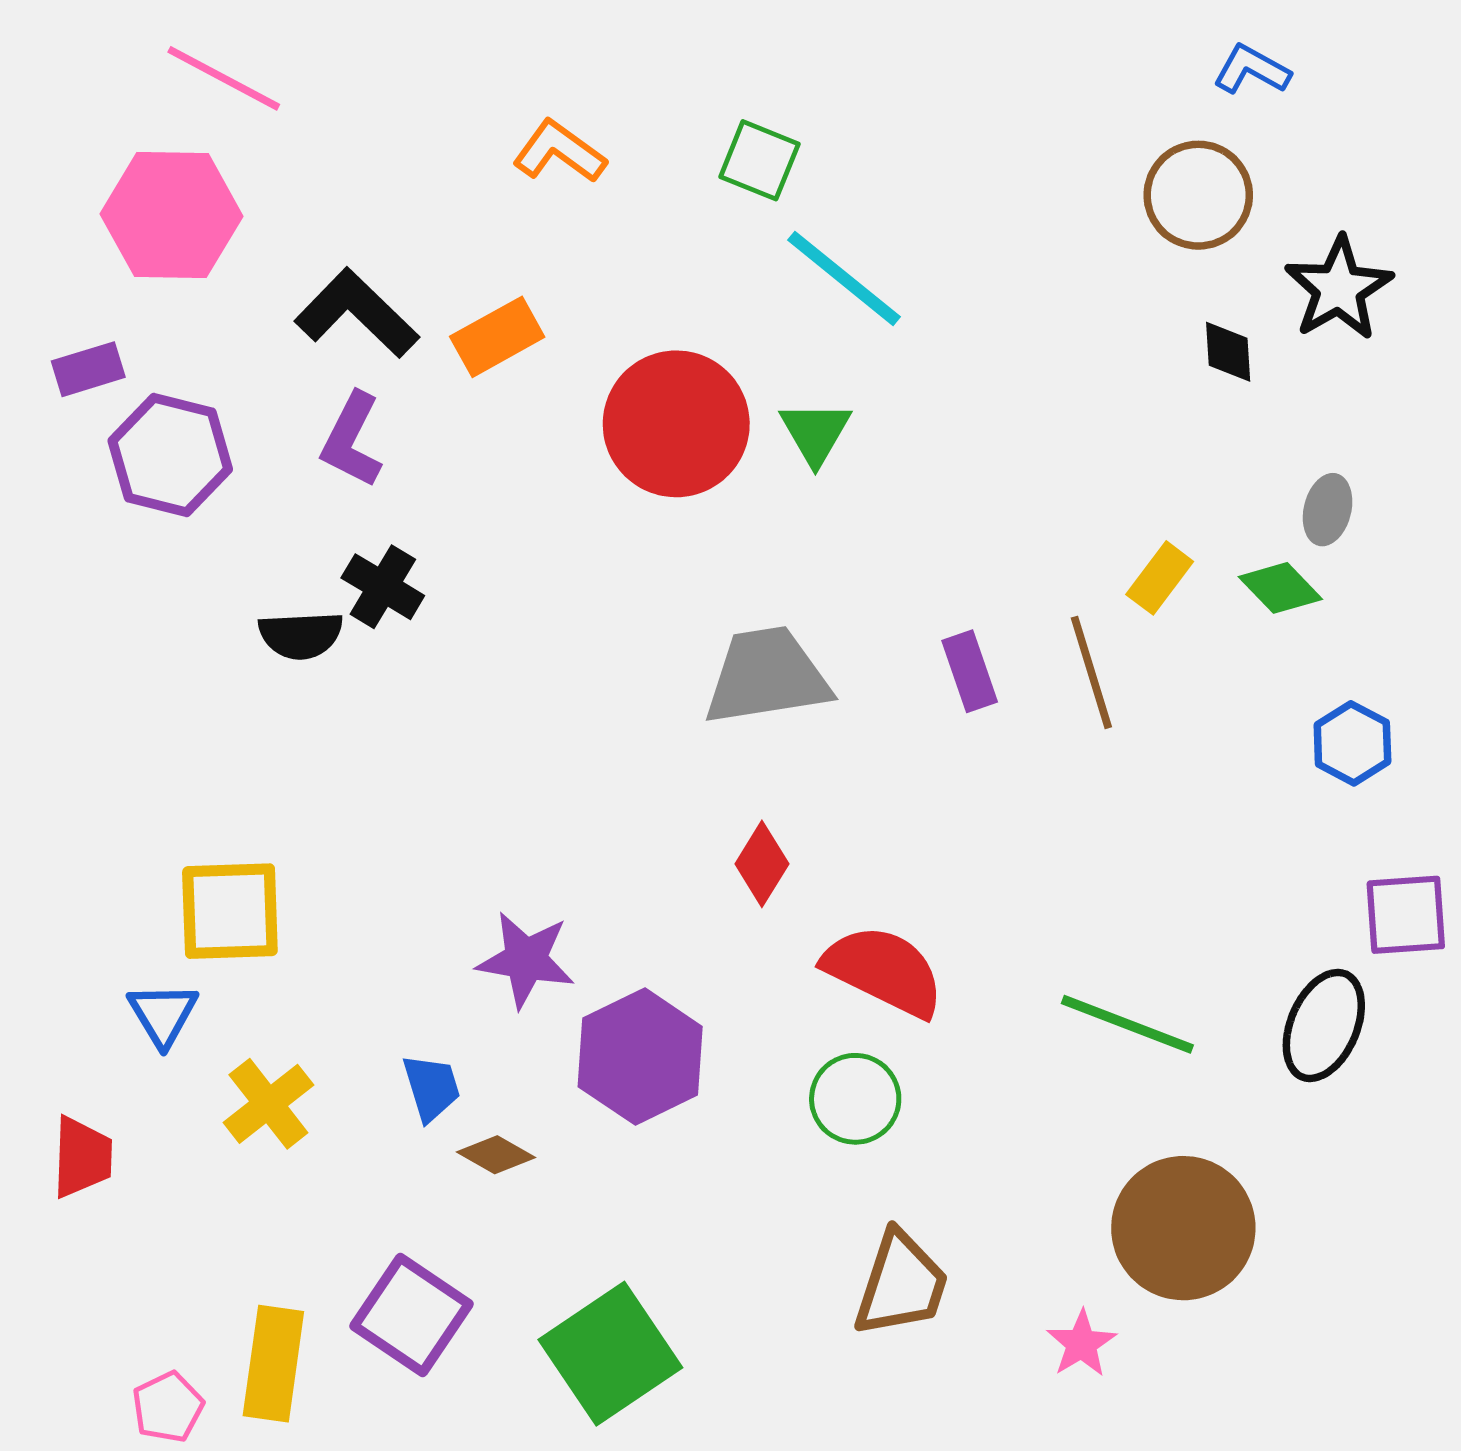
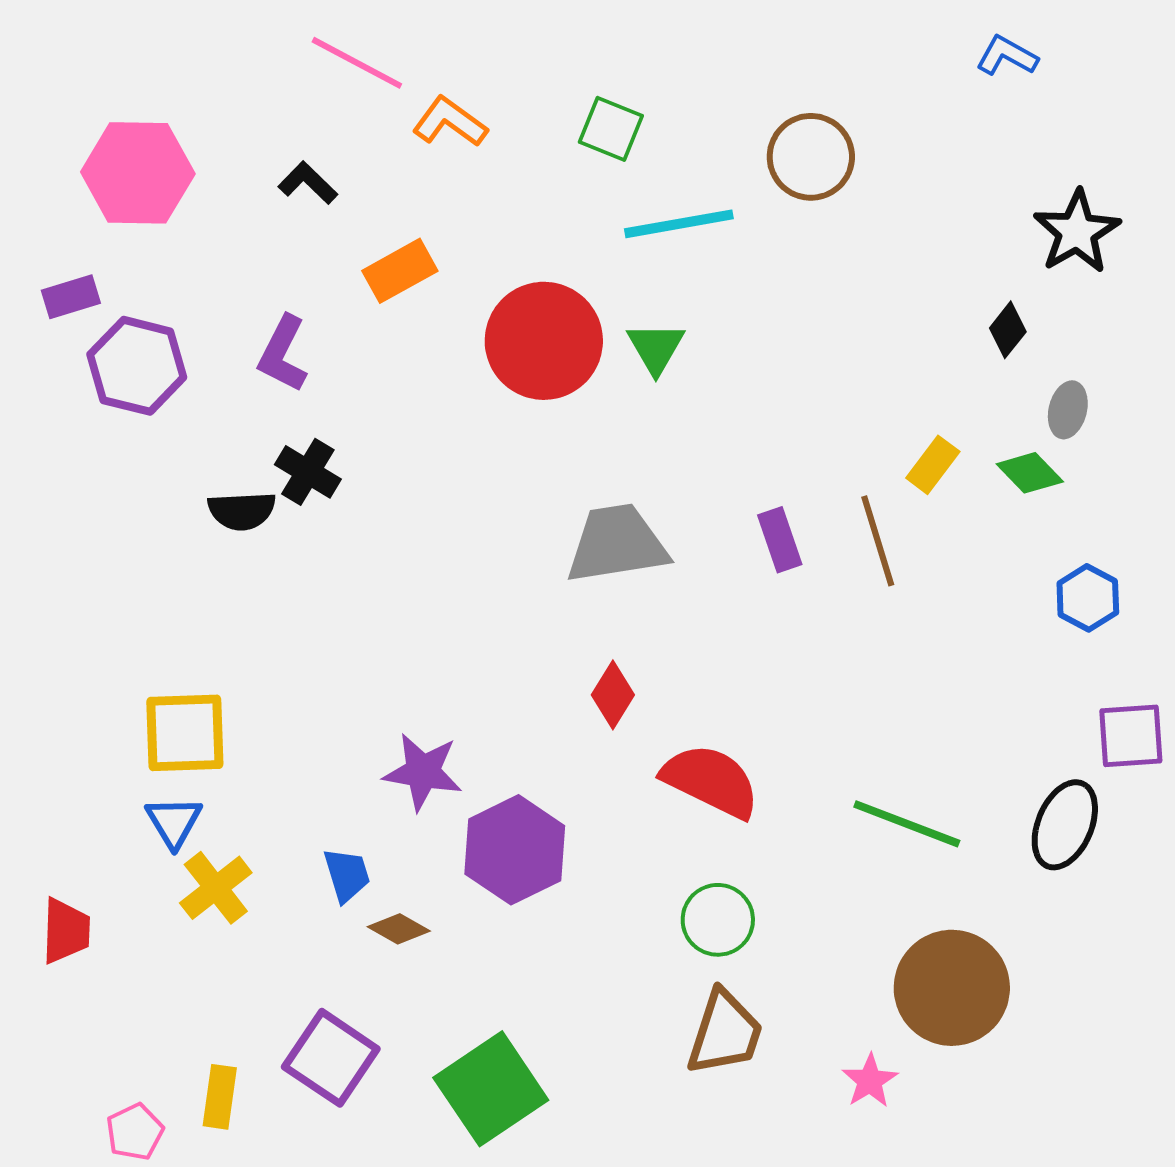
pink line: (224, 78) -> (357, 63), moved
brown circle: (1198, 195) -> (811, 157), moved
cyan line: (844, 278) -> (679, 224), turned -49
black L-shape: (357, 313) -> (308, 183), moved, size x0.6
black diamond: (1228, 352) -> (1008, 330), moved, turned 42
blue triangle: (163, 1014) -> (174, 822), moved
green circle: (855, 1099) -> (718, 920), moved
yellow rectangle: (273, 1364) -> (220, 1097), size x0.7

